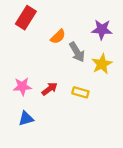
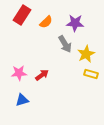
purple star: (102, 29) -> (75, 23), moved
orange semicircle: (58, 37) -> (46, 22), moved
yellow rectangle: (80, 92) -> (91, 74), moved

